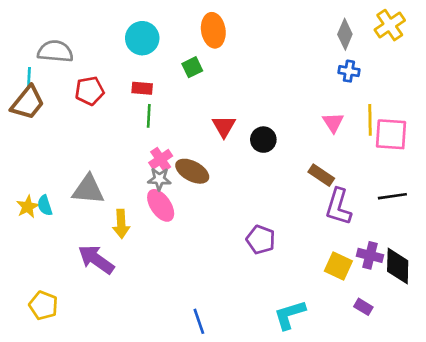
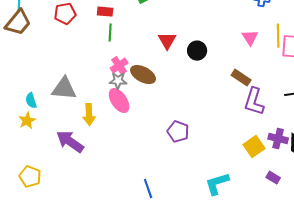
yellow star: (28, 207) -> (27, 121), moved
purple pentagon: (261, 240) -> (178, 132), moved
yellow square: (338, 266) -> (254, 147), turned 30

